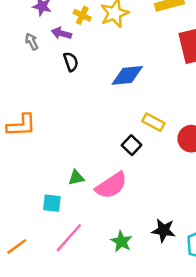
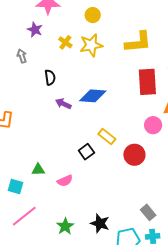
purple arrow: (61, 33) -> (63, 104), moved
pink semicircle: (111, 186) -> (65, 181), size x0.6

